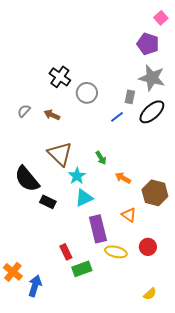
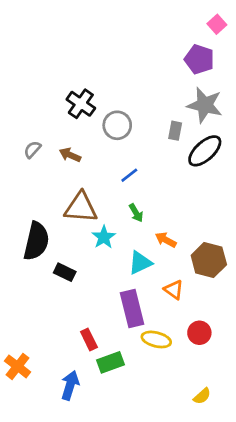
blue line: (117, 117) -> (129, 175), moved
brown triangle: (60, 154) -> (81, 207), turned -40
black semicircle: (27, 179) -> (36, 241), turned -128
cyan triangle: (84, 198) -> (140, 263), moved
blue arrow: (35, 286) -> (70, 385), moved

